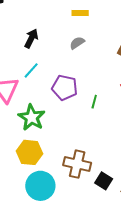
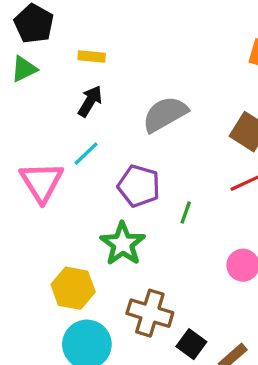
yellow rectangle: (80, 13) -> (92, 57), moved
gray semicircle: (77, 43) -> (165, 114), size x1.8
green star: (32, 117) -> (123, 244), moved

